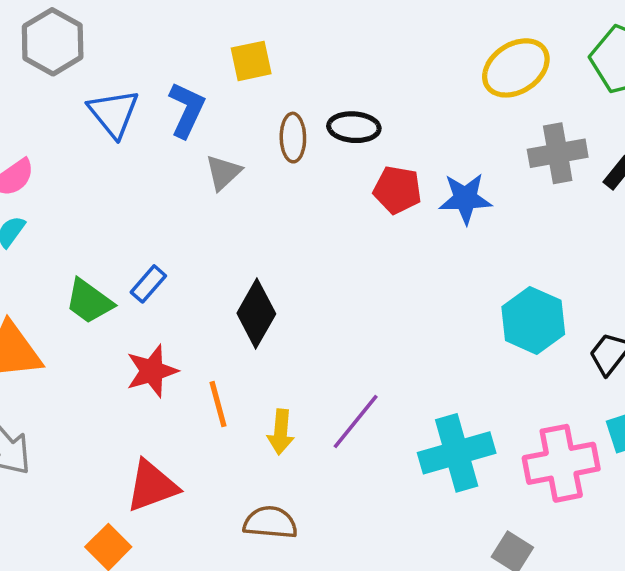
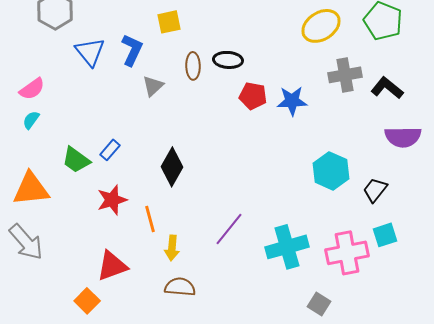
yellow arrow: (281, 432) -> (172, 248), moved

